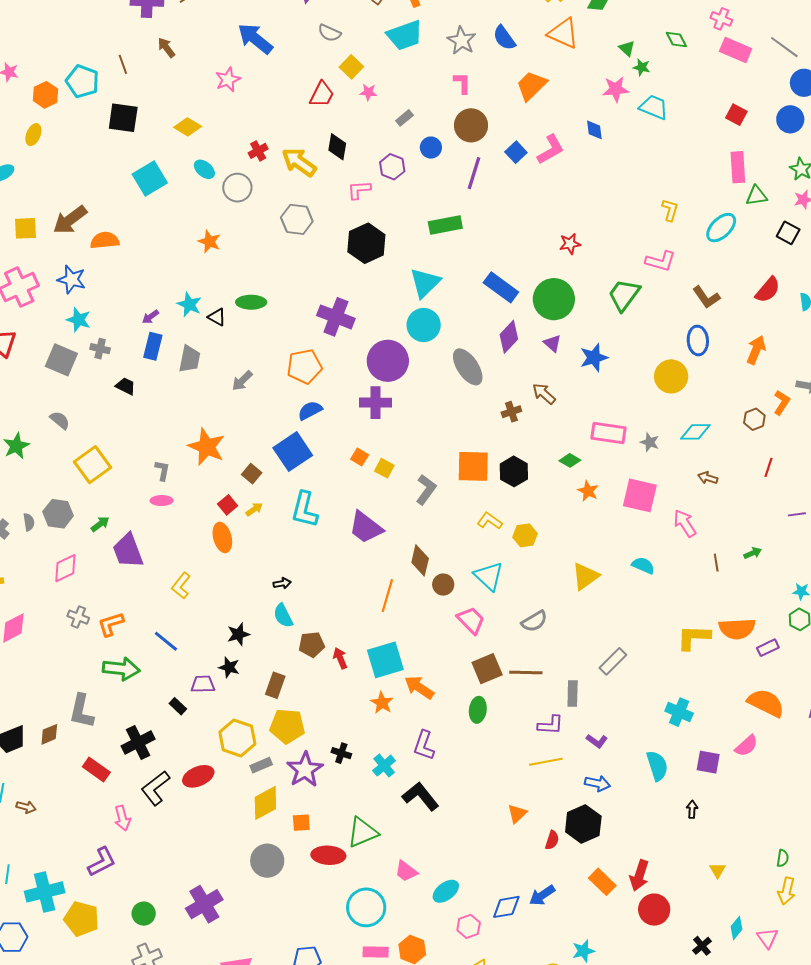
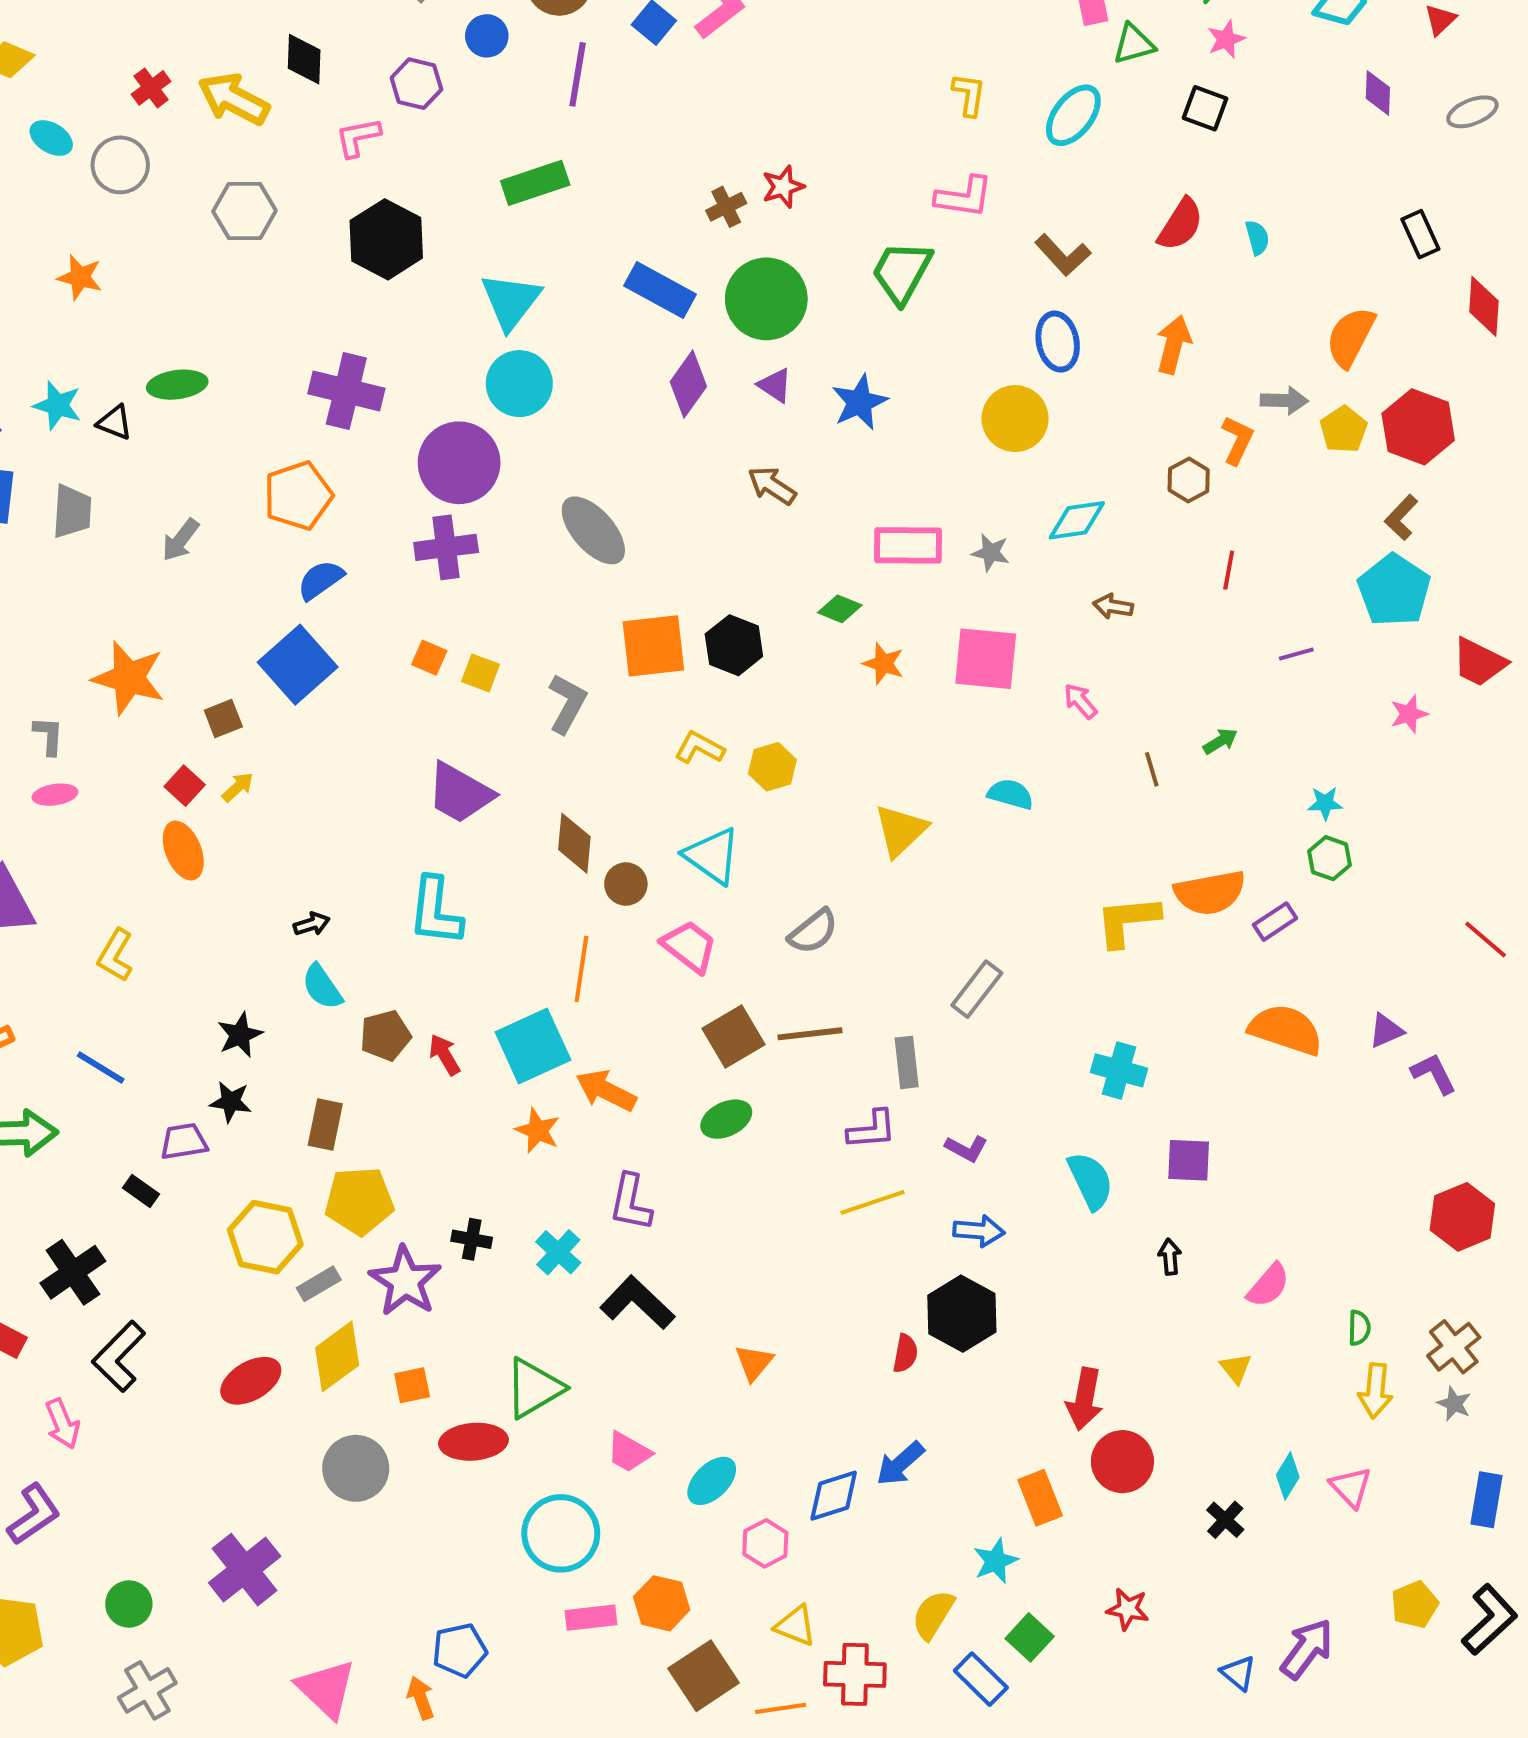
gray ellipse: (468, 367) -> (593, 530), moved
brown cross: (511, 412) -> (726, 207), moved
brown square: (252, 474) -> (223, 718), turned 36
cyan L-shape: (305, 510) -> (435, 911), moved
pink arrow: (685, 523) -> (1080, 701), size x0.7
orange line: (387, 596) -> (581, 969), moved
green ellipse: (478, 710) -> (726, 1119), turned 65
pink semicircle: (746, 746) -> (1268, 1285), moved
red ellipse: (198, 776) -> (251, 1381), moved
orange triangle: (517, 814) -> (754, 1363), moved
orange rectangle: (602, 882) -> (1040, 1498), moved, turned 32

